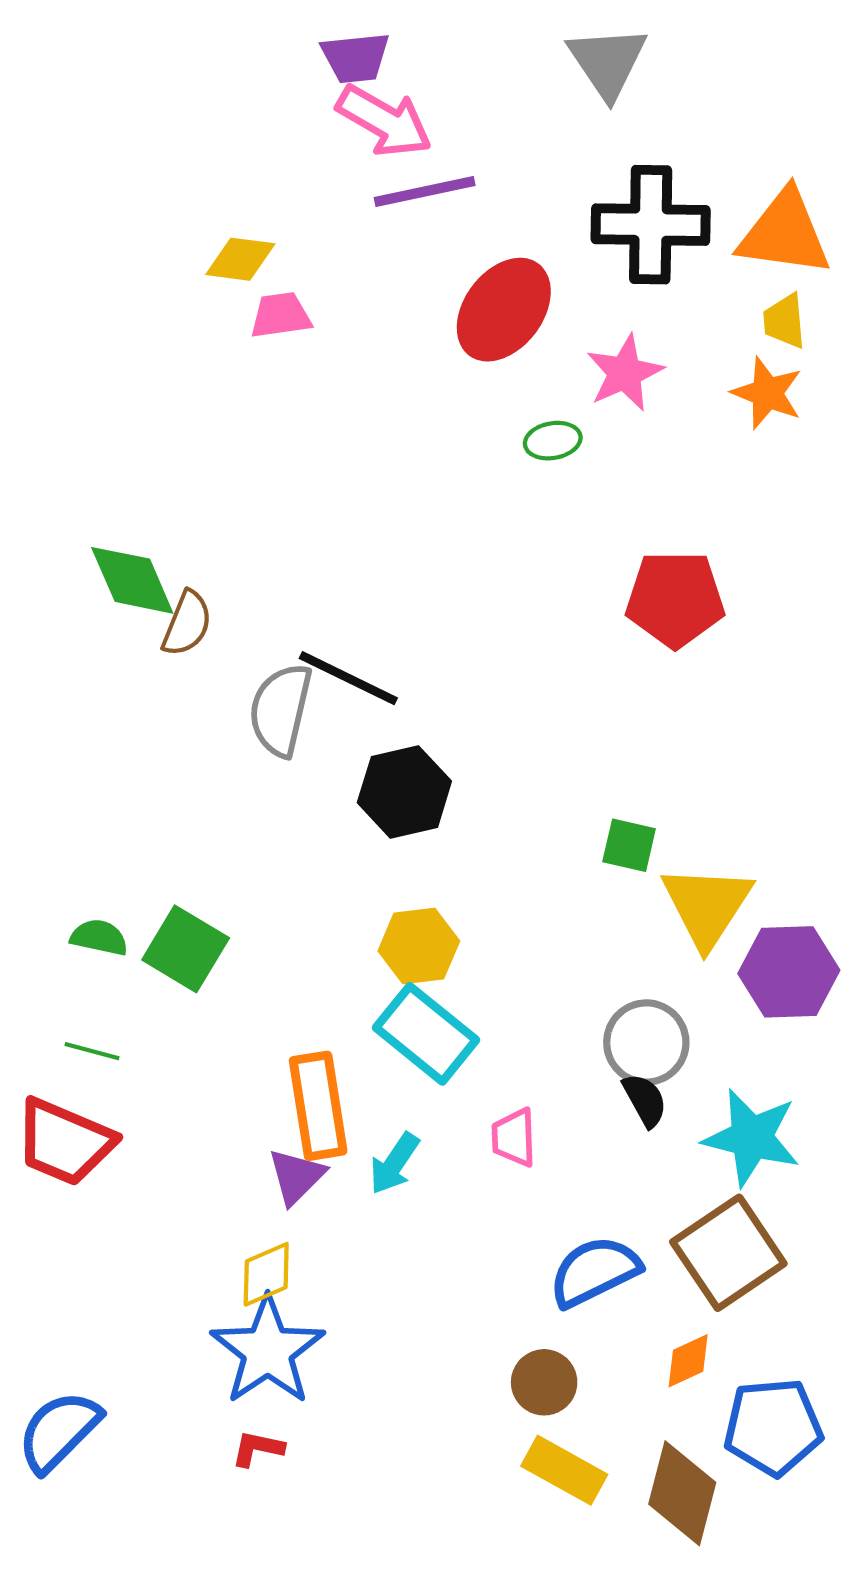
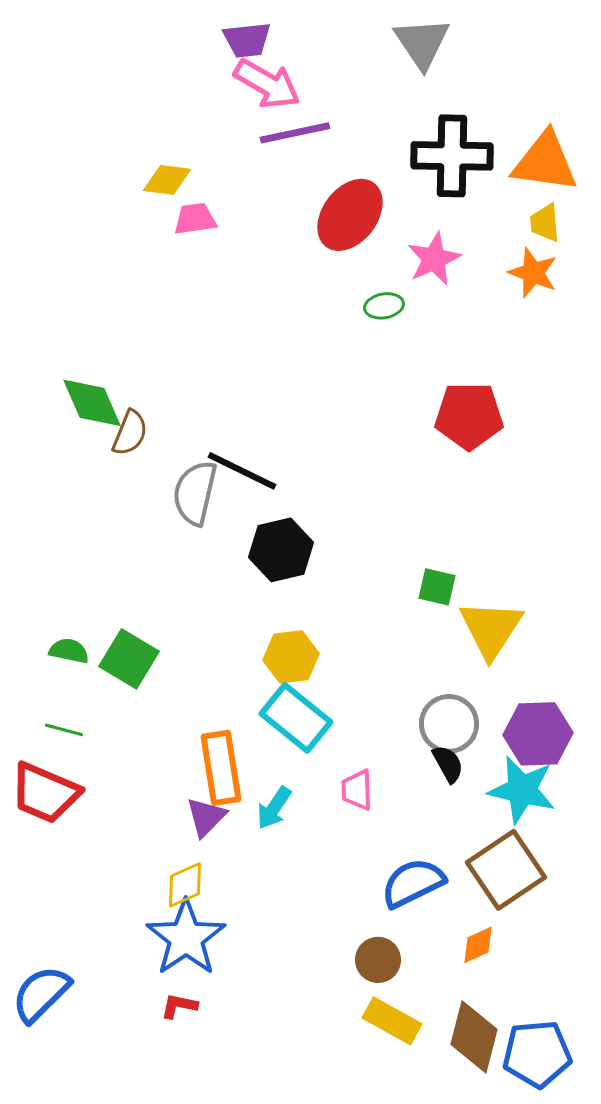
purple hexagon: (789, 972) -> (538, 734), moved
blue pentagon: (773, 1427) -> (537, 1054), moved

